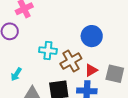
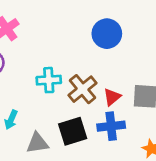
blue circle: (92, 36) -> (107, 34), moved

